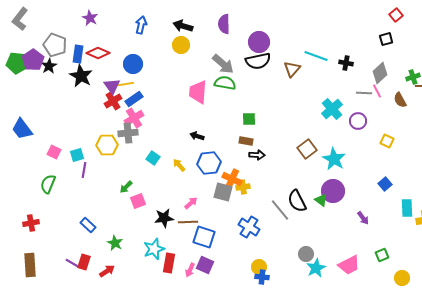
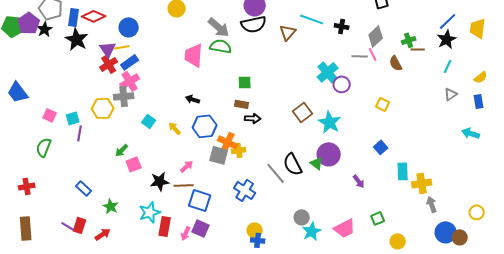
purple circle: (358, 121) -> (342, 84), moved

